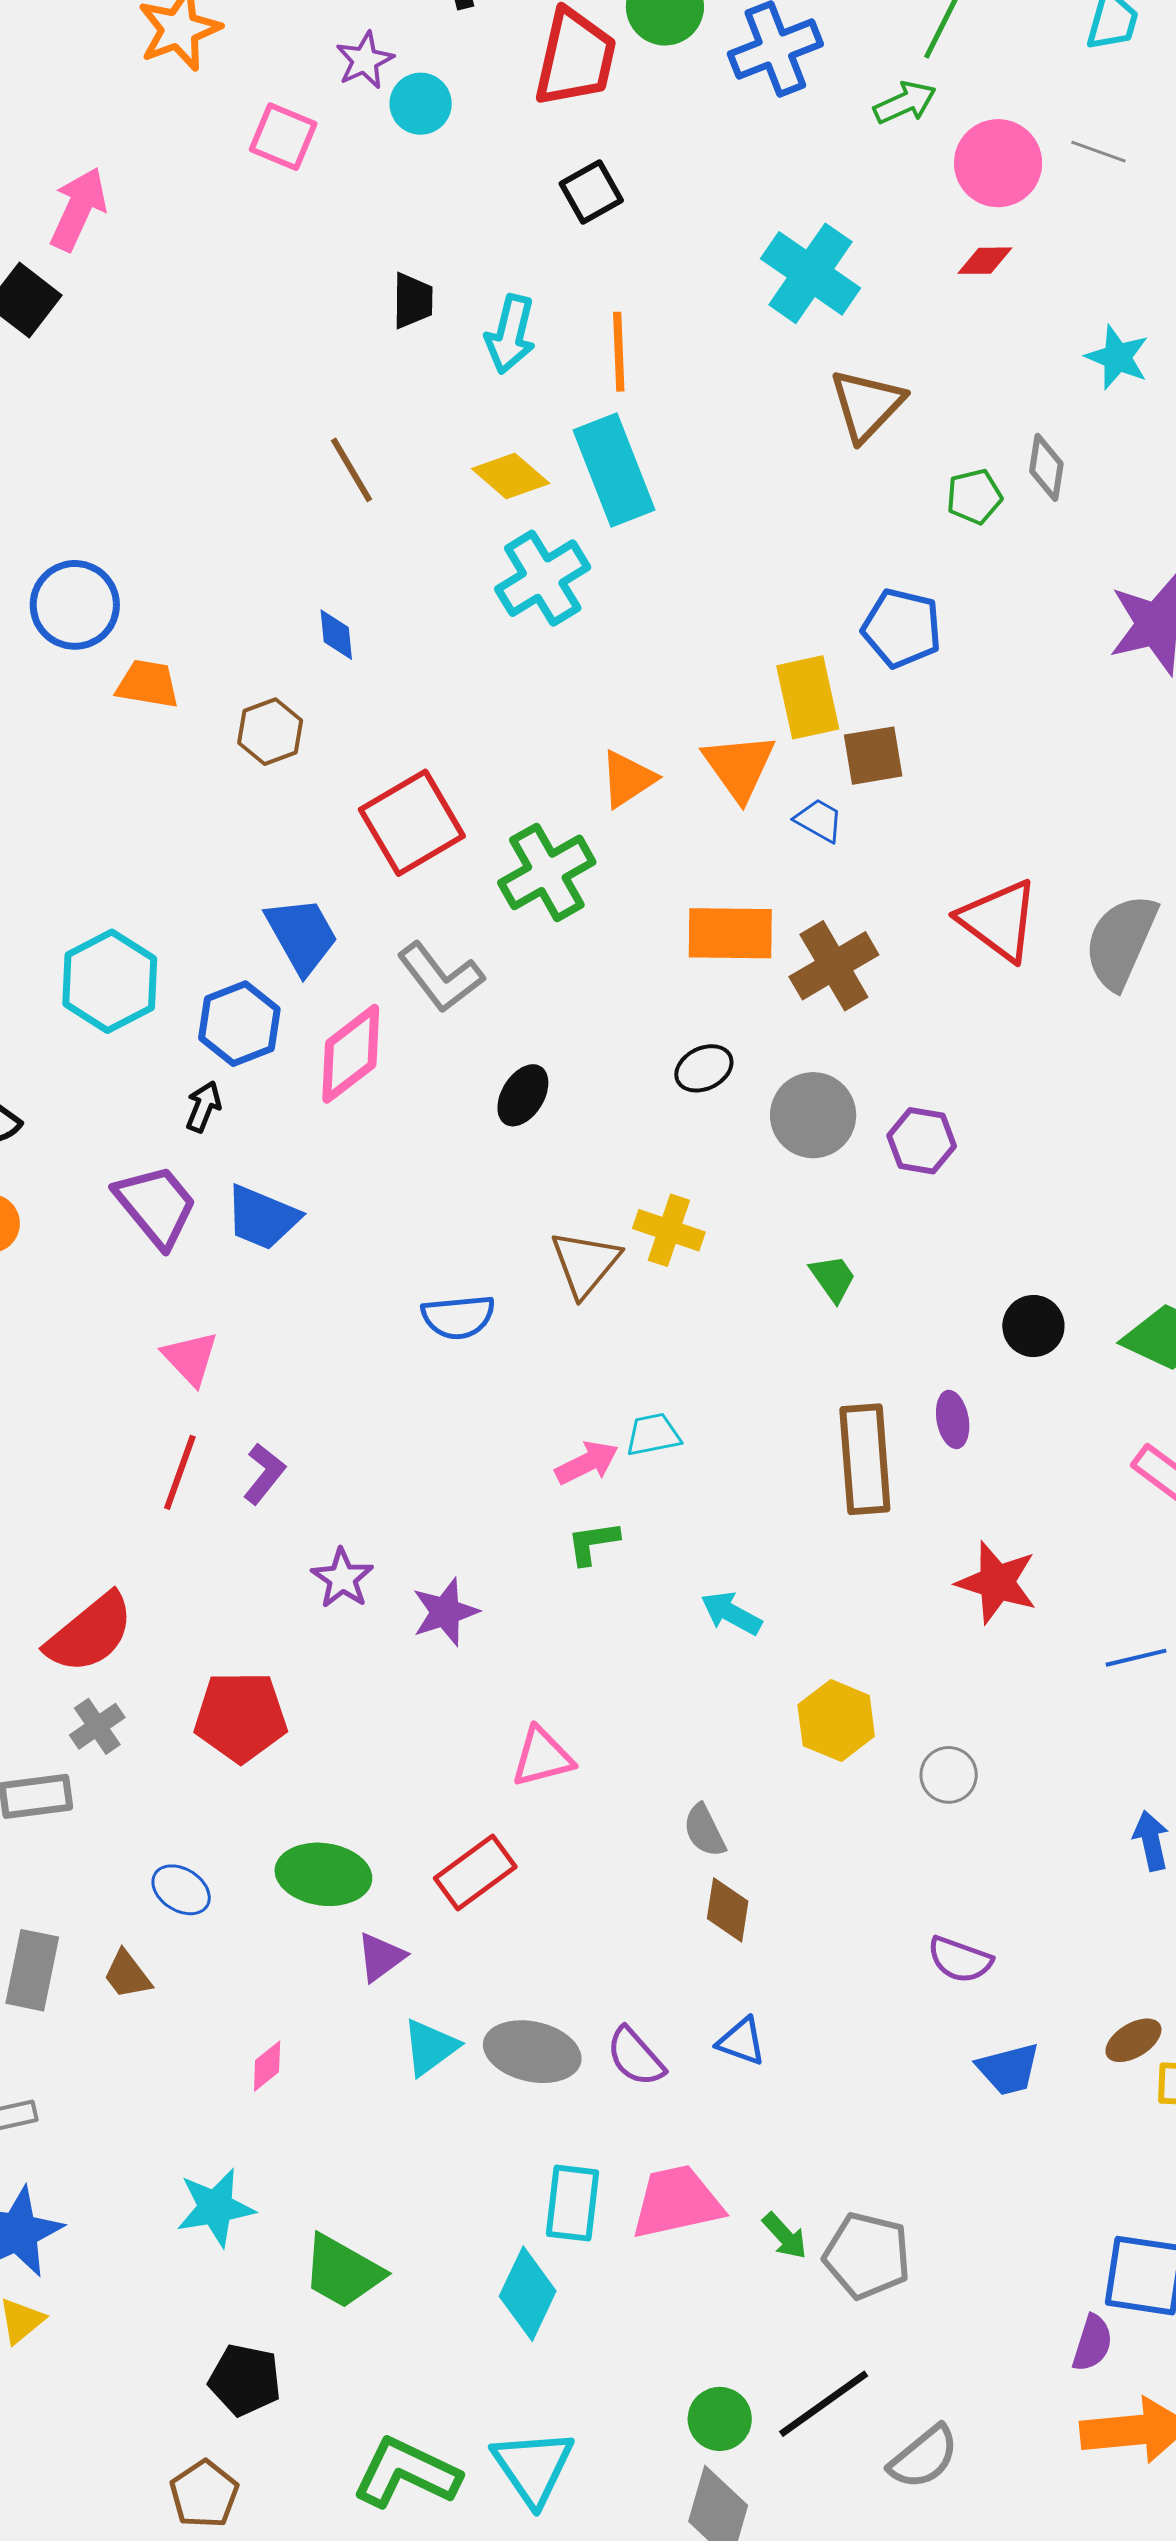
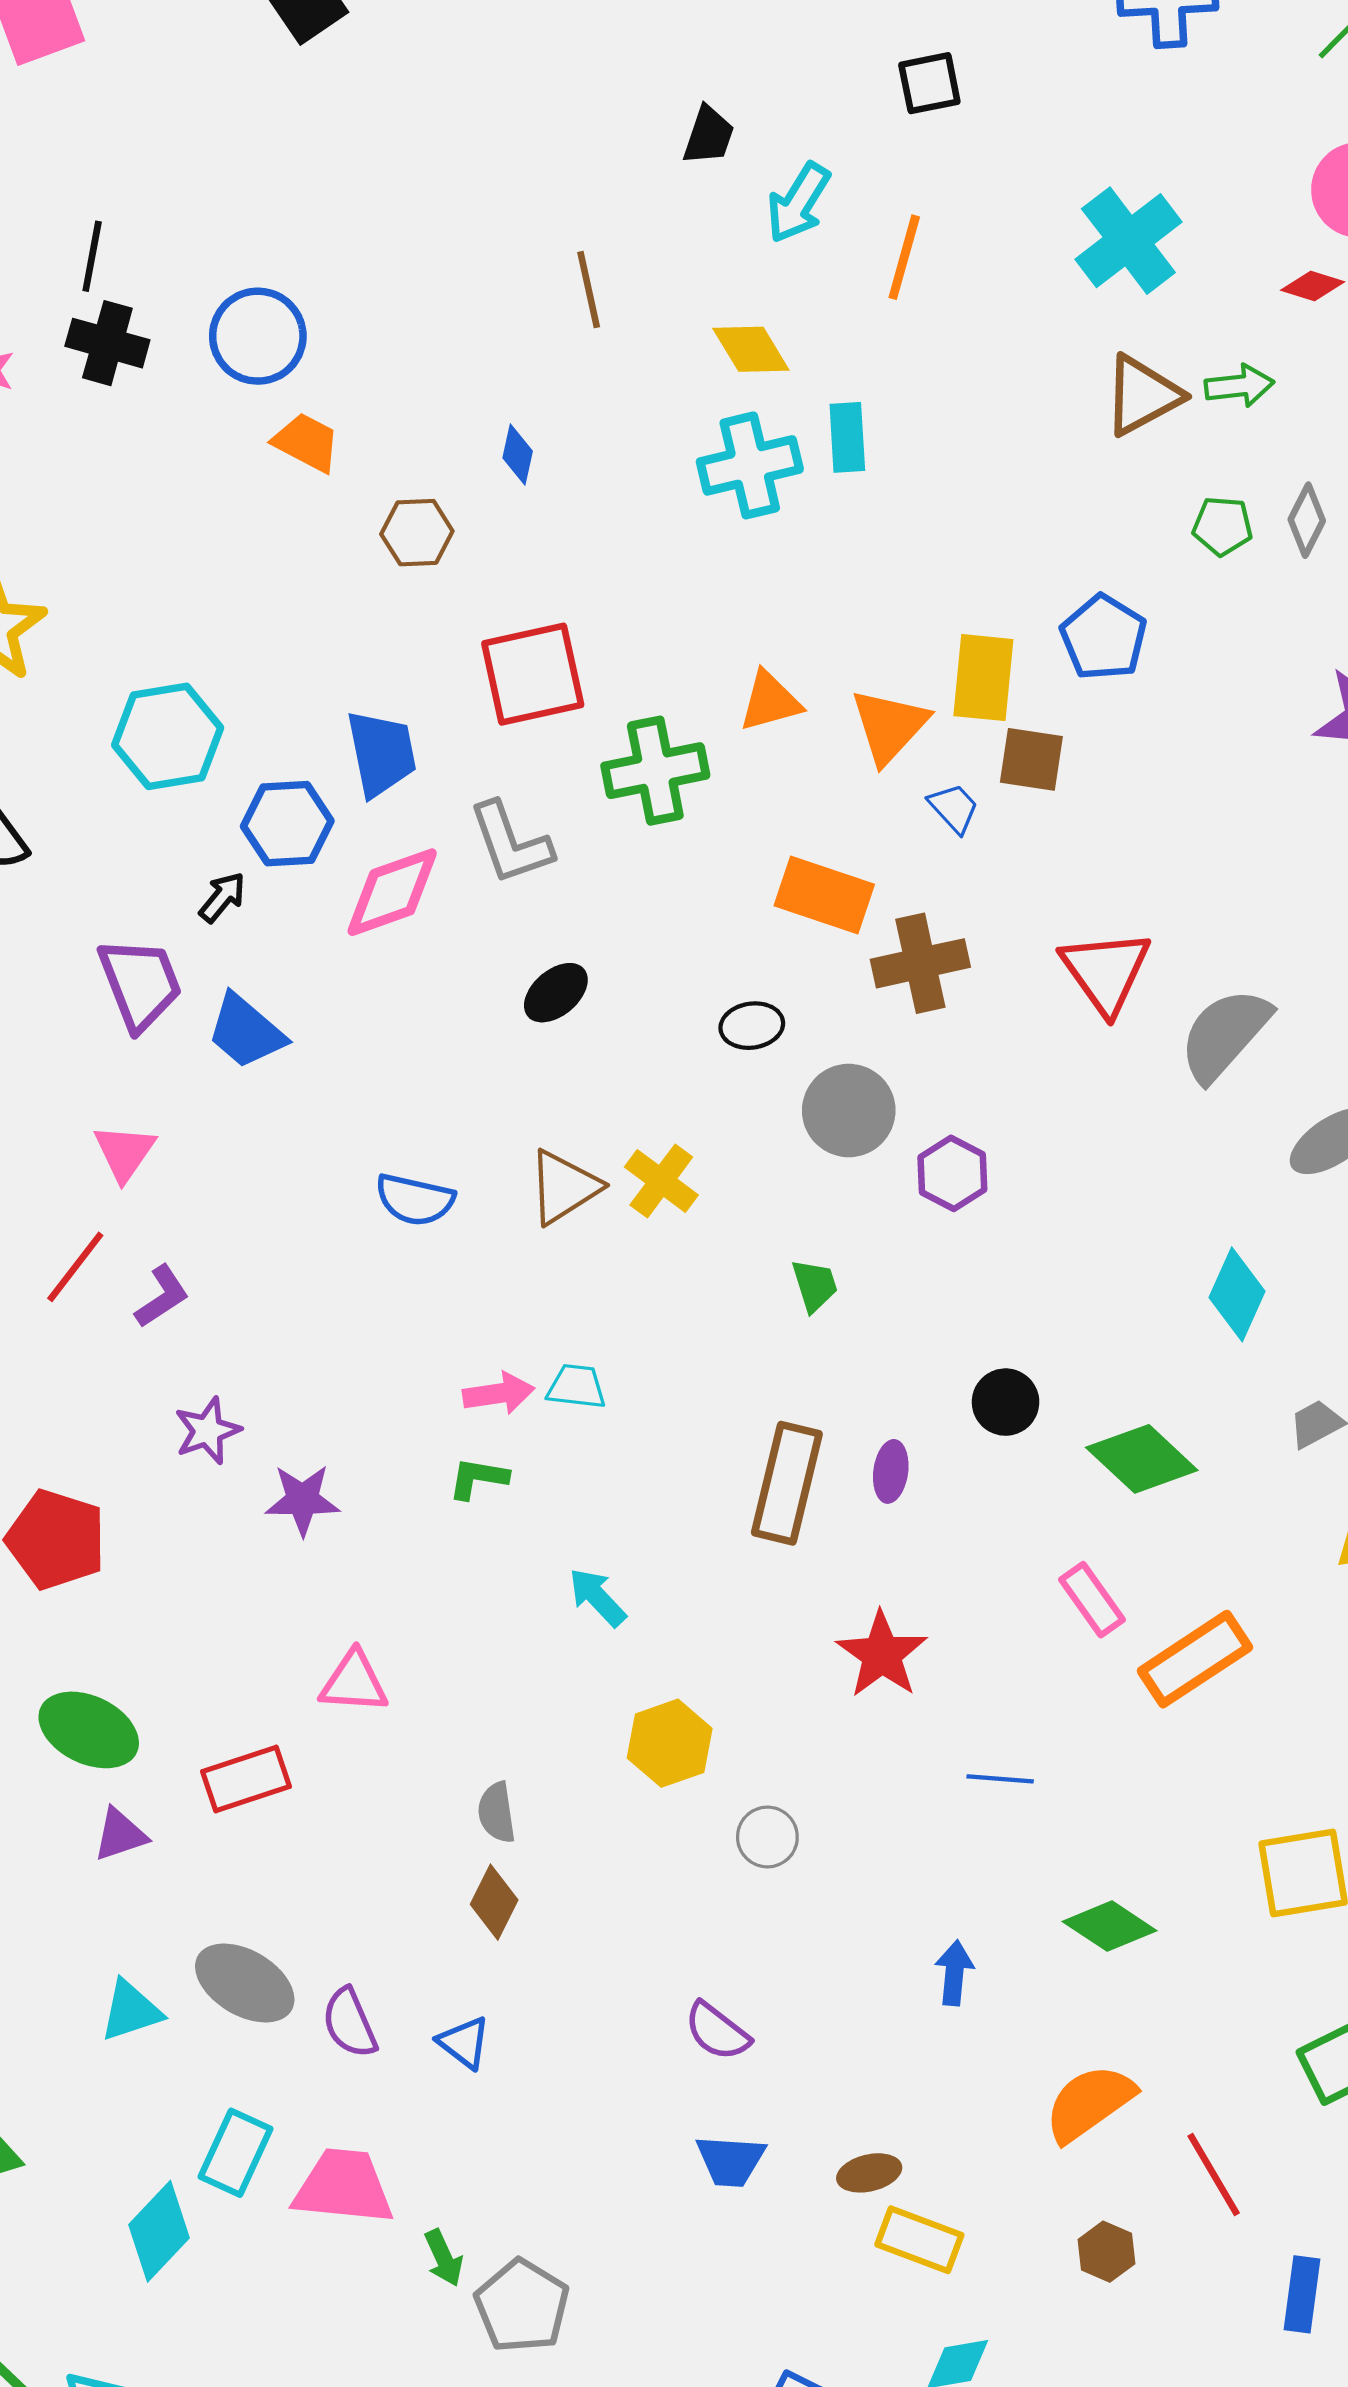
green arrow: (905, 103) -> (1239, 386), moved
cyan rectangle: (614, 470) -> (847, 437), moved, size x0.6
cyan triangle: (430, 2047) -> (131, 2011), moved

